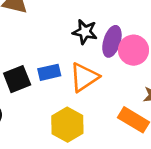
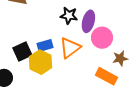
pink circle: (133, 50) -> (102, 38), moved
yellow hexagon: (67, 125) -> (41, 62), moved

